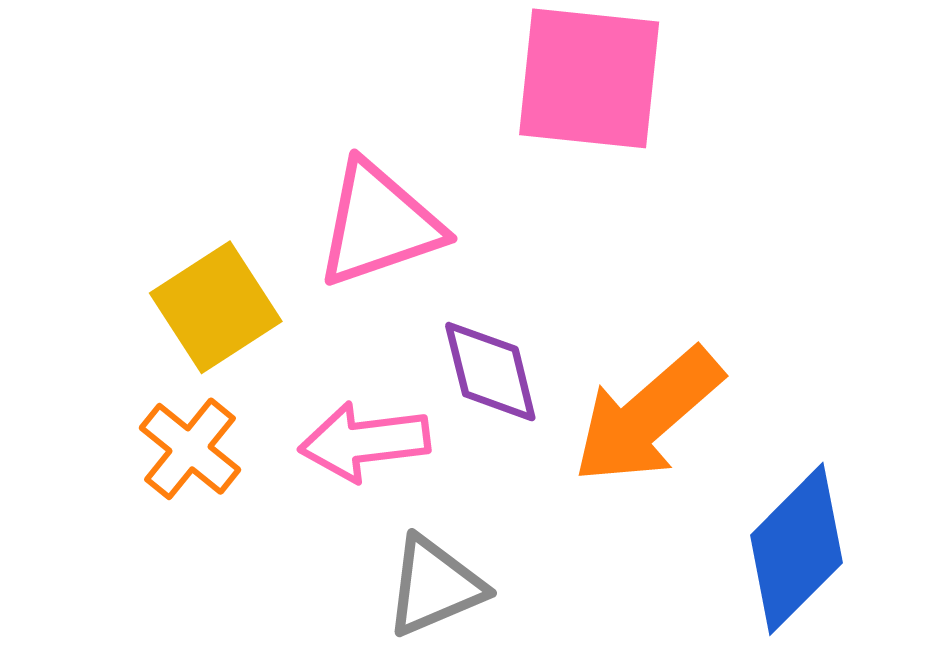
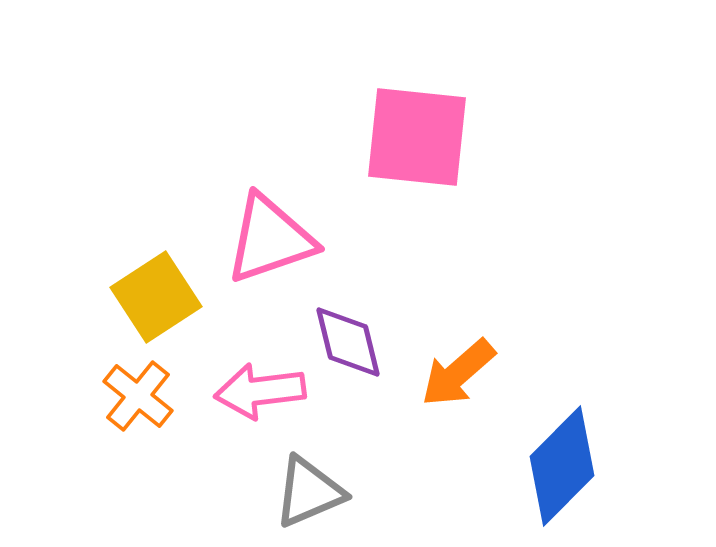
orange arrow: (648, 416) -> (458, 373), size x0.7

